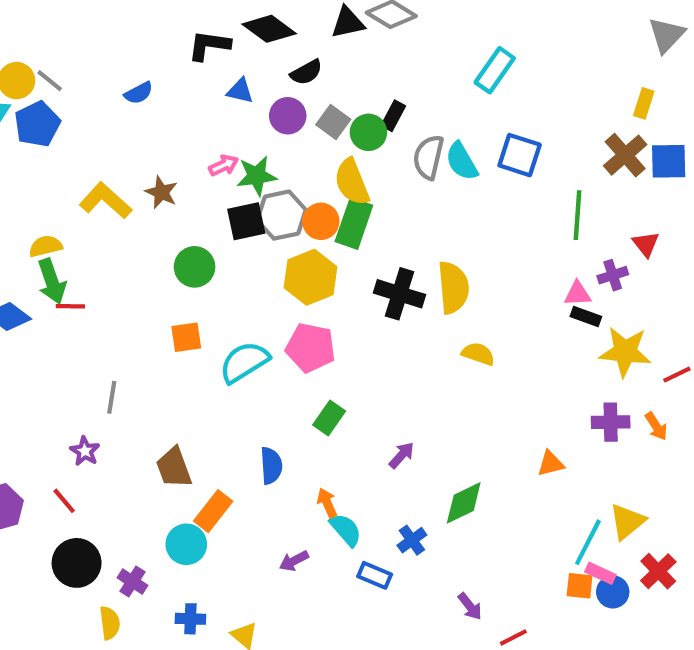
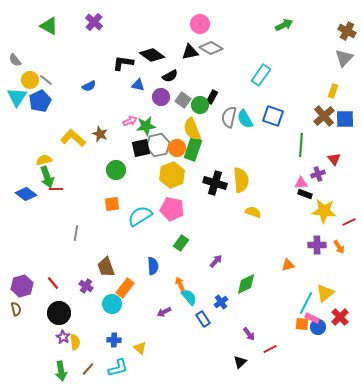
purple star: (85, 451) -> (63, 337), moved
blue rectangle: (375, 575) -> (203, 319), turned 35
purple cross: (132, 582) -> (86, 286), moved

